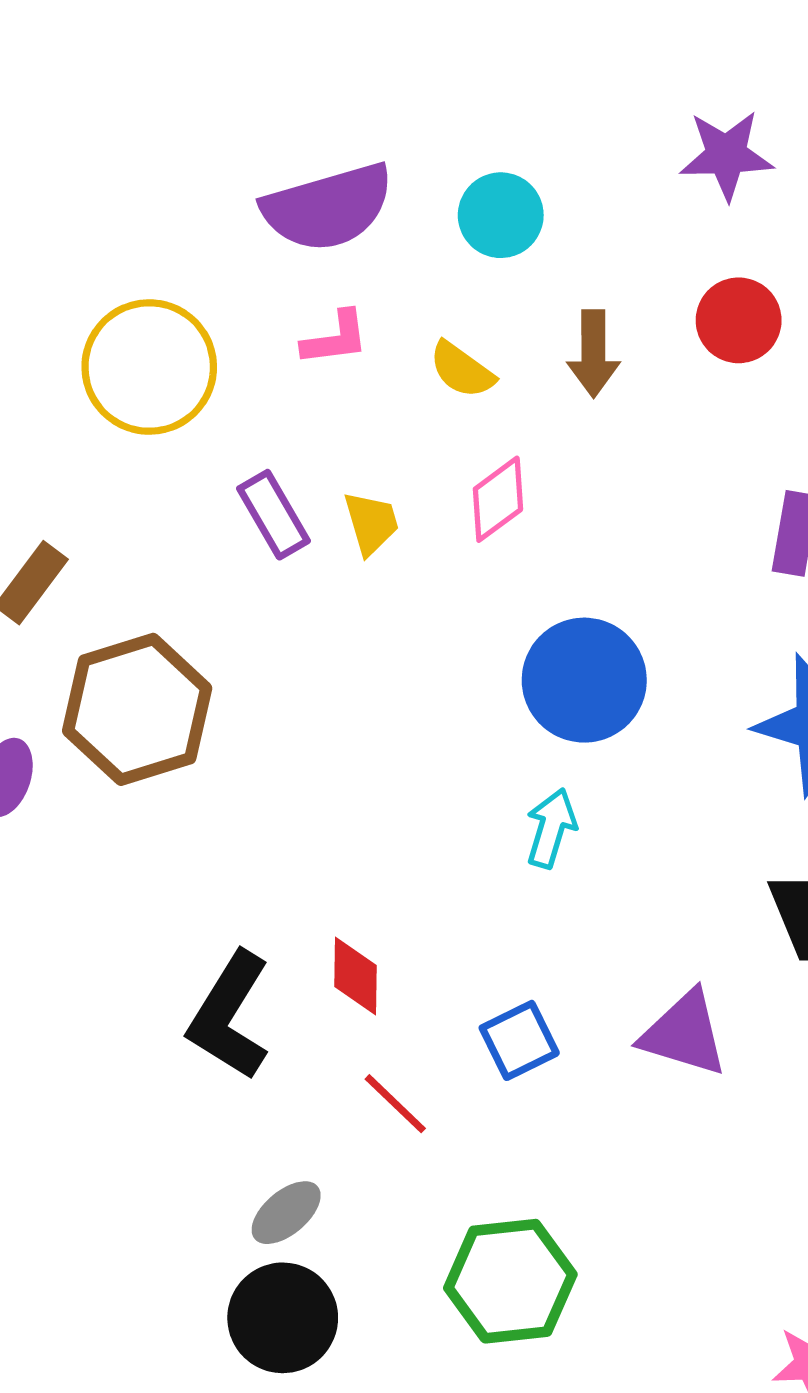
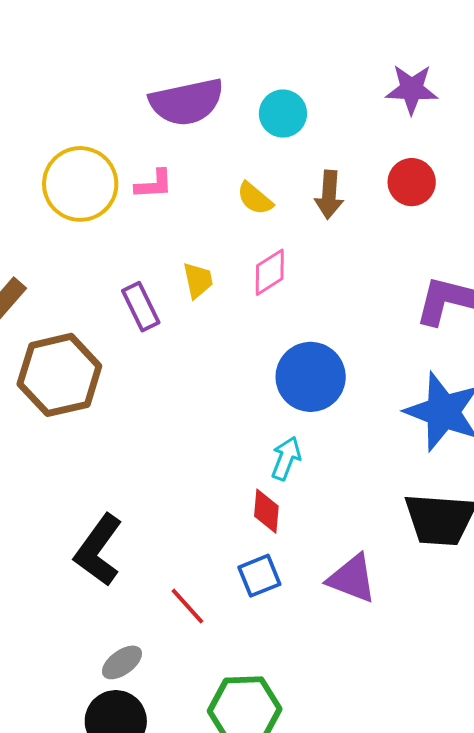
pink L-shape: (335, 338) -> (154, 184), moved
purple rectangle: (273, 515) -> (141, 307), moved
red diamond: (355, 976) -> (266, 511), moved

